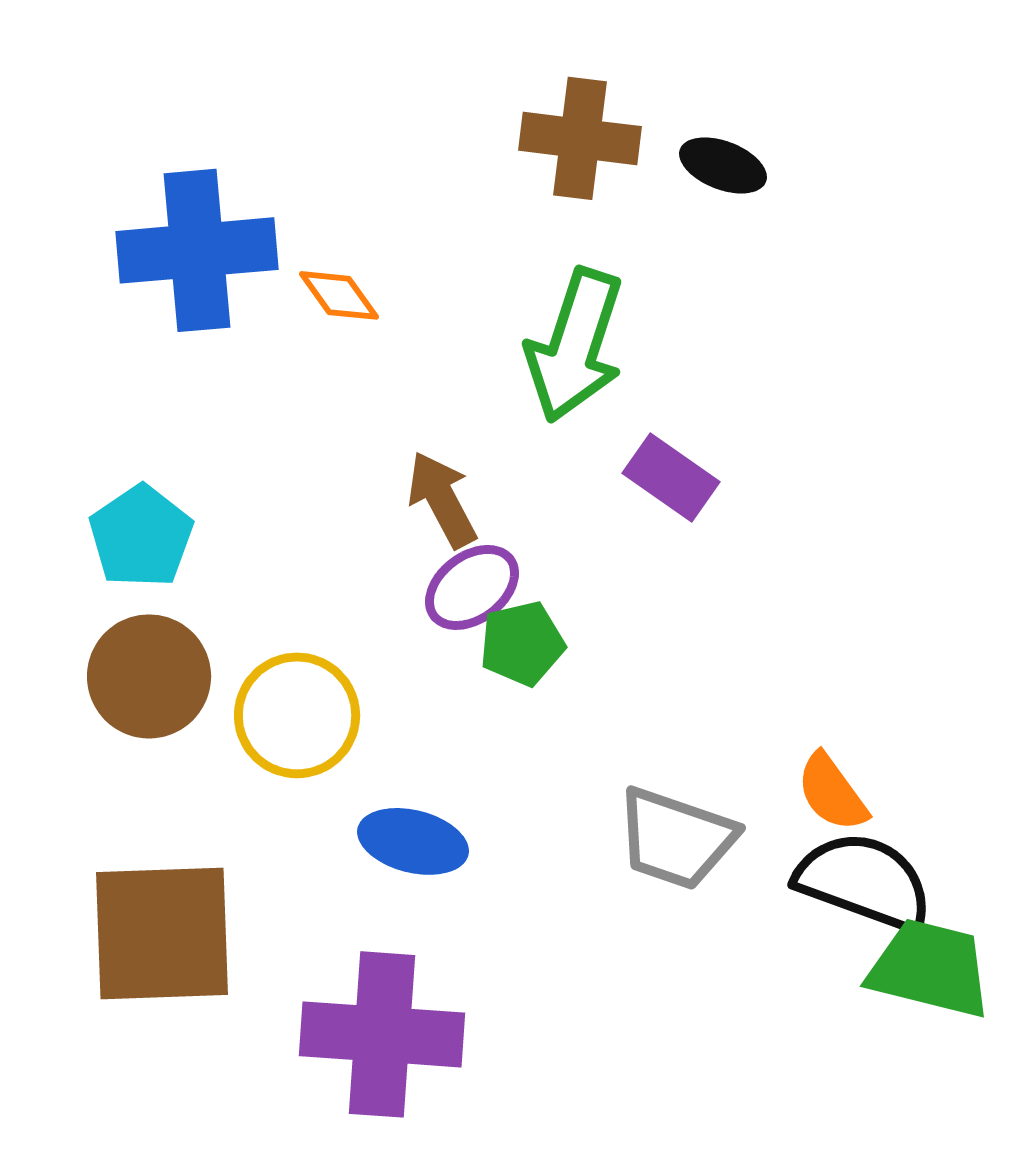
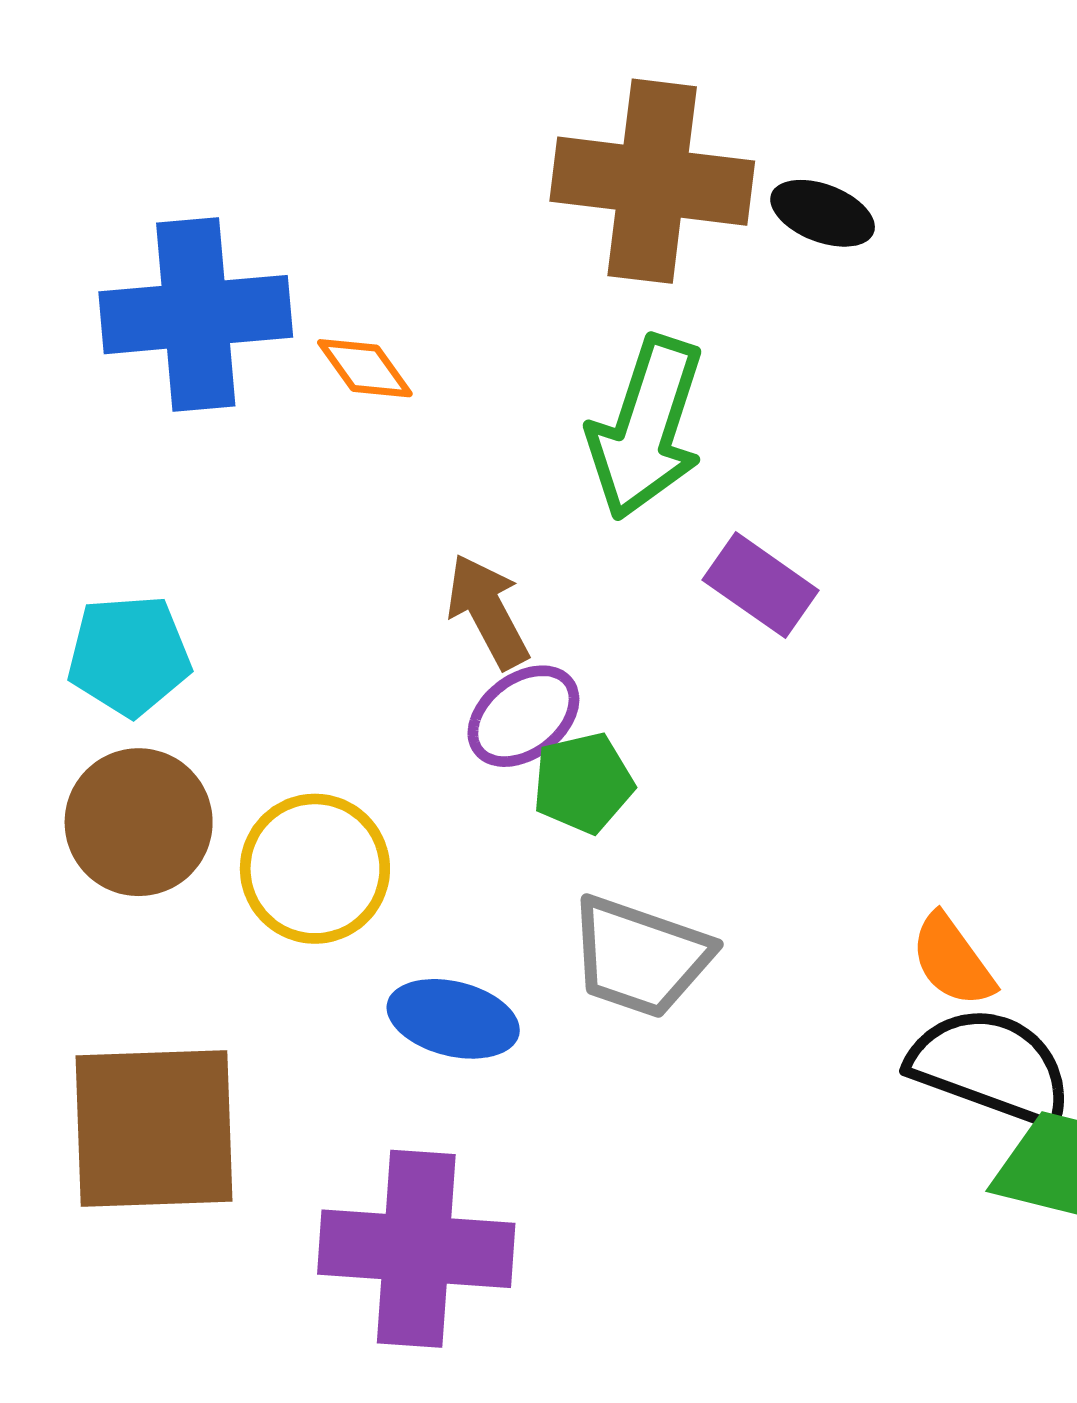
brown cross: (580, 138) -> (652, 181), size x1.4
cyan pentagon: (141, 536) -> (129, 655), turned 30
gray trapezoid: (676, 838) -> (640, 957), moved

